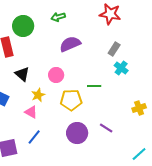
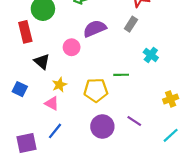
gray rectangle: (114, 49) -> (131, 24), moved
pink circle: (56, 75) -> (72, 47), moved
cyan line: (139, 154) -> (171, 135), moved

